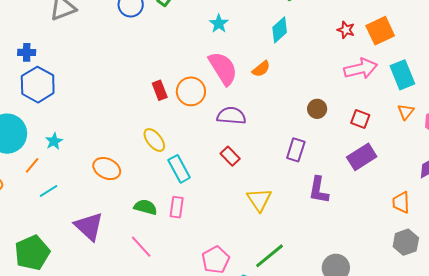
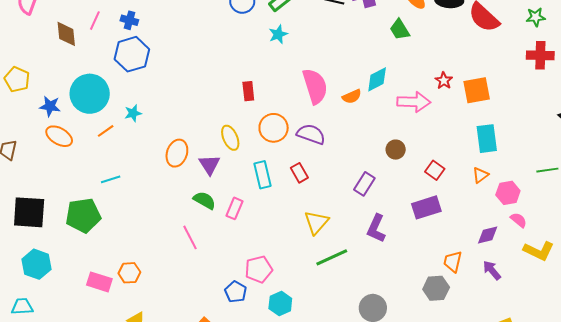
cyan star: (219, 24) -> (278, 34), moved
cyan diamond: (280, 30) -> (377, 79), moved
pink arrow: (361, 69) -> (414, 102), moved
orange circle: (191, 91) -> (274, 128), moved
orange ellipse: (107, 169) -> (177, 153), turned 68
cyan rectangle: (179, 169) -> (263, 175), moved
cyan line: (49, 191) -> (111, 179), moved
purple triangle: (89, 226) -> (209, 165), moved, size x0.7
gray hexagon: (406, 242) -> (436, 288), moved
green line: (269, 256) -> (332, 257), moved

